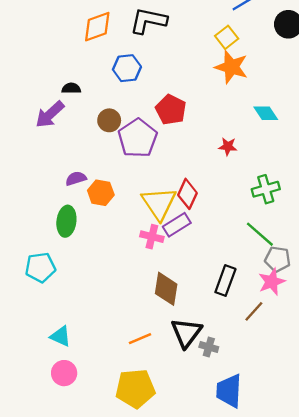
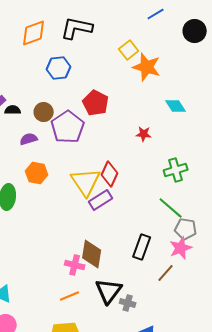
yellow square: (227, 37) -> (129, 50), moved
black semicircle: (71, 88) -> (13, 110), moved
purple semicircle: (76, 178) -> (29, 139), moved
pink cross: (152, 237) -> (75, 265), moved

